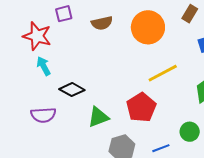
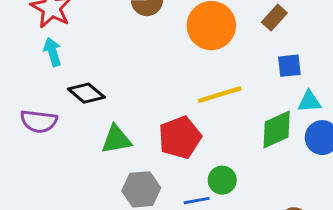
green circle: (190, 132) -> (222, 180), moved

